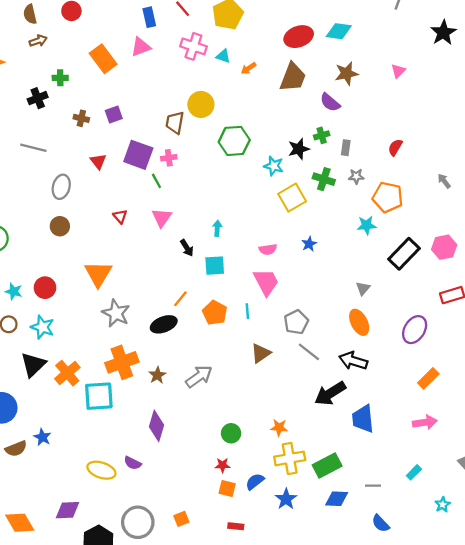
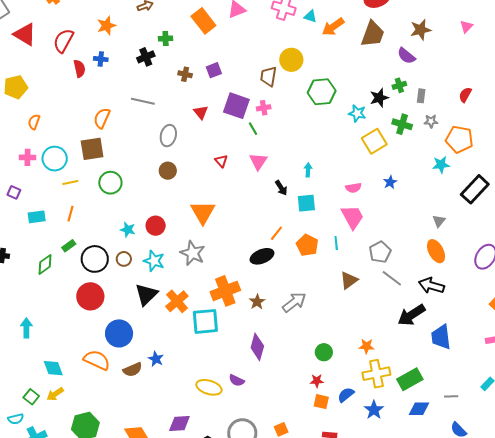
orange arrow: (249, 68) -> (333, 27), size x1.6
gray star: (116, 313) -> (193, 253), moved

